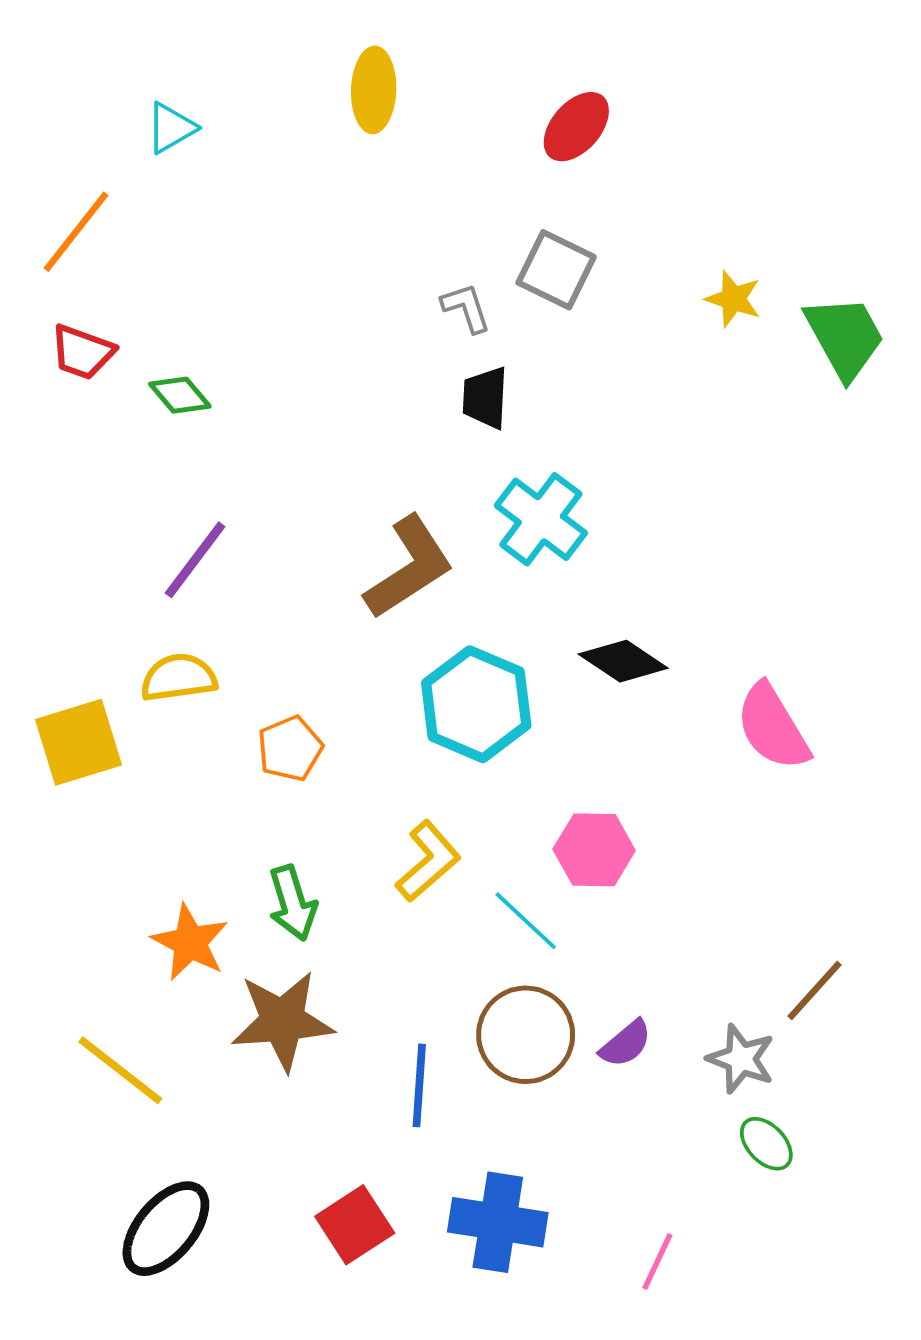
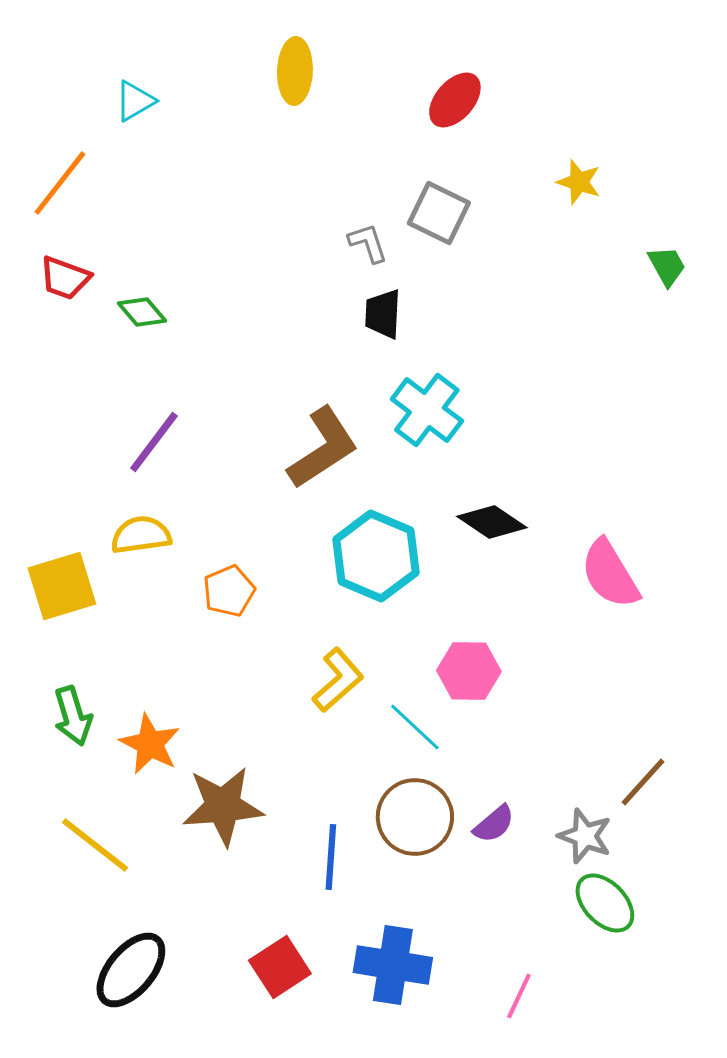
yellow star: (733, 299) -> (579, 182), moved
green trapezoid: (845, 337) -> (667, 266), size x0.6
green arrow: (293, 903) -> (73, 716), moved
green ellipse: (766, 1144) -> (605, 903), size x1.4

